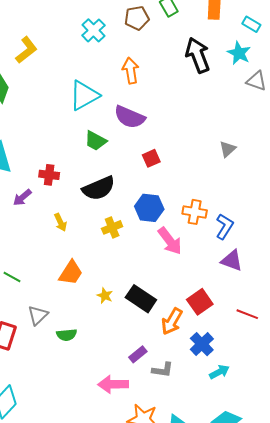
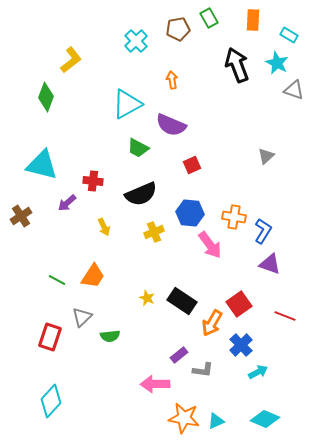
orange arrow: (131, 71) -> (172, 80), size x0.7
orange trapezoid: (71, 273) -> (93, 276), moved

